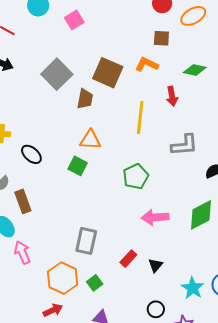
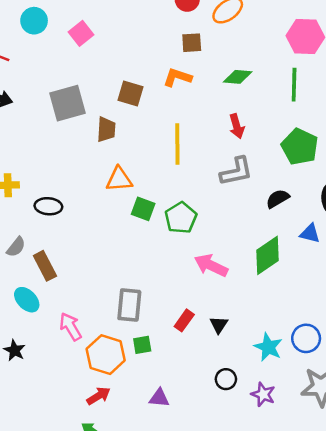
brown square: (108, 73) -> (130, 94), size x0.7
gray square: (57, 74) -> (68, 103), turned 36
red arrow: (172, 96) -> (237, 126), moved
black ellipse: (31, 154) -> (48, 206), turned -30
green square: (78, 166) -> (143, 209), moved
pink arrow: (155, 217) -> (211, 265), turned 36
pink arrow: (22, 252) -> (71, 327), moved
green square: (95, 283) -> (142, 345), moved, turned 35

